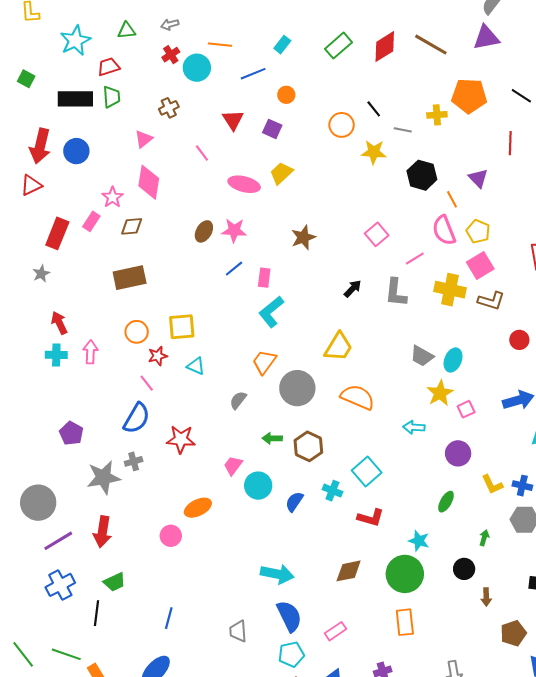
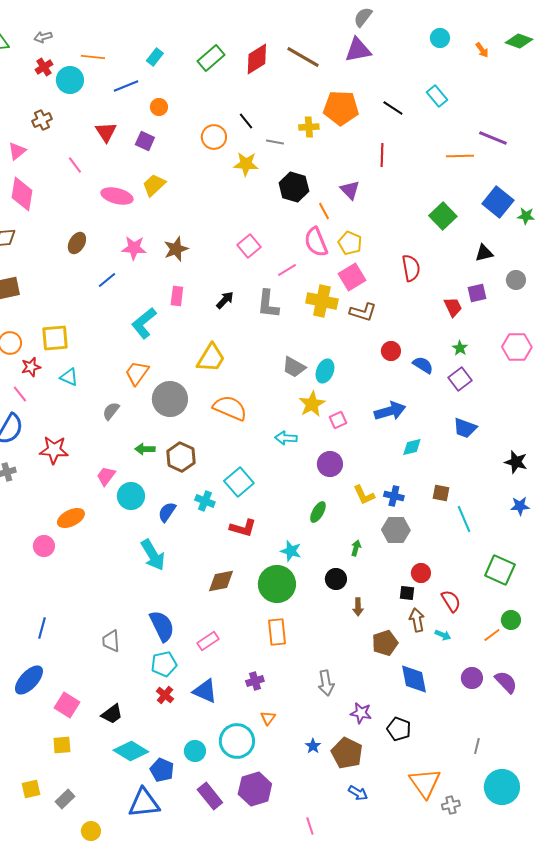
pink star: (234, 230) -> (134, 248), moved
pink rectangle: (264, 278) -> (177, 296), moved
cyan arrow: (277, 574) -> (153, 555), moved, turned 48

